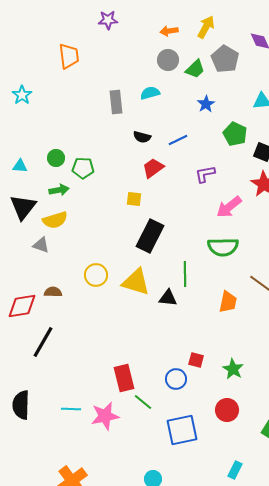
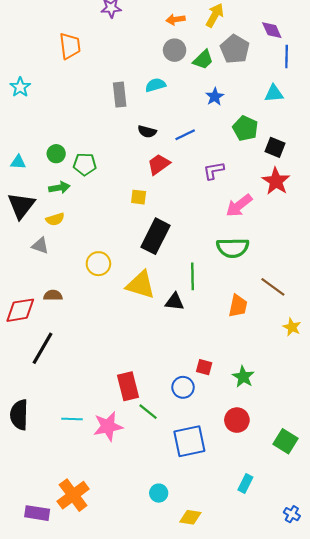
yellow semicircle: (55, 220) -> (55, 219), size x0.7
yellow circle: (96, 275) -> (98, 264), moved

